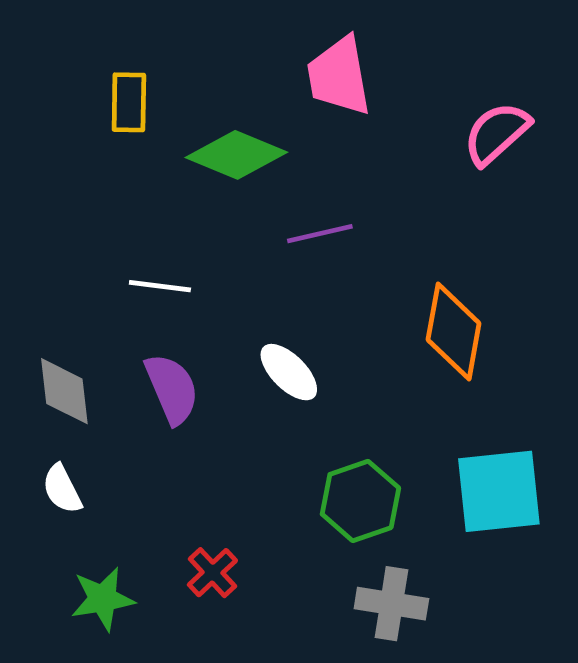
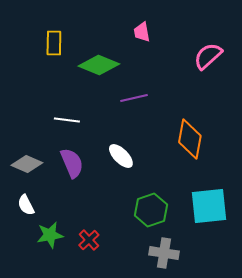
pink trapezoid: (339, 76) -> (142, 32), size x0.6
gray diamond: (64, 391) -> (27, 164), turned -60
green star: (103, 599) -> (50, 235), moved

